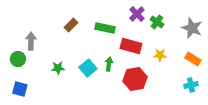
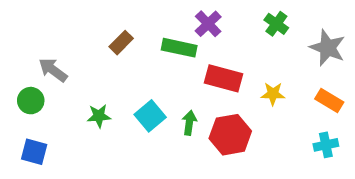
purple cross: (137, 14) -> (208, 24), moved
green cross: (157, 22) -> (276, 24), moved
gray arrow: (31, 41) -> (53, 70), turned -54
green arrow: (109, 64) -> (189, 123), moved

